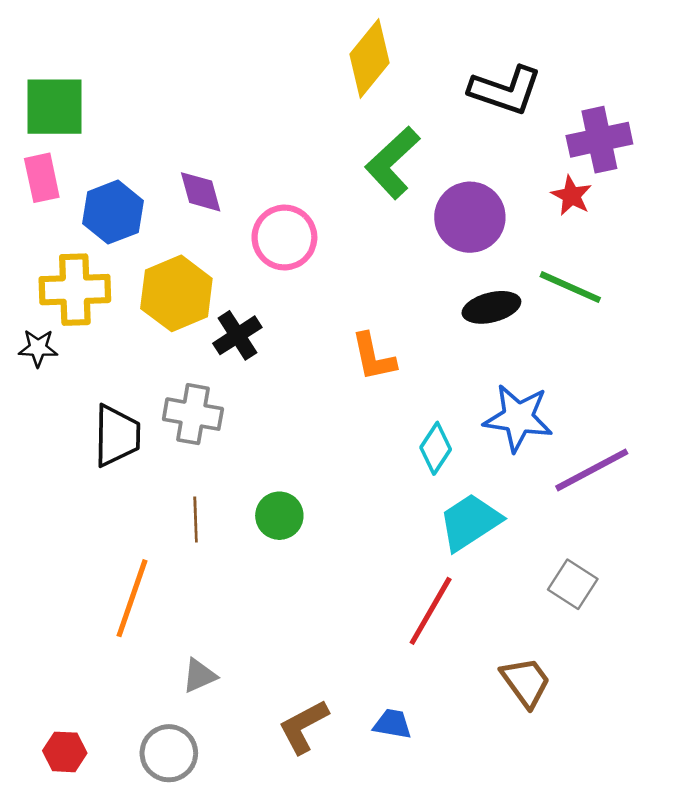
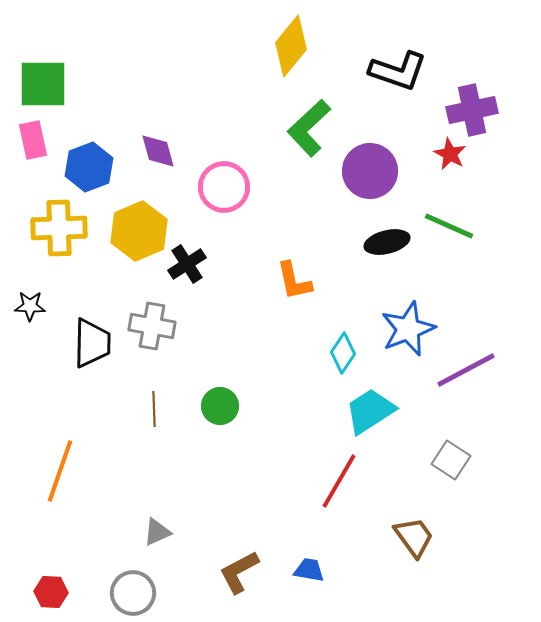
black star: (38, 348) -> (30, 306), moved
blue star: (518, 418) -> (408, 329), turned -30
orange line: (132, 598) -> (60, 471), moved

